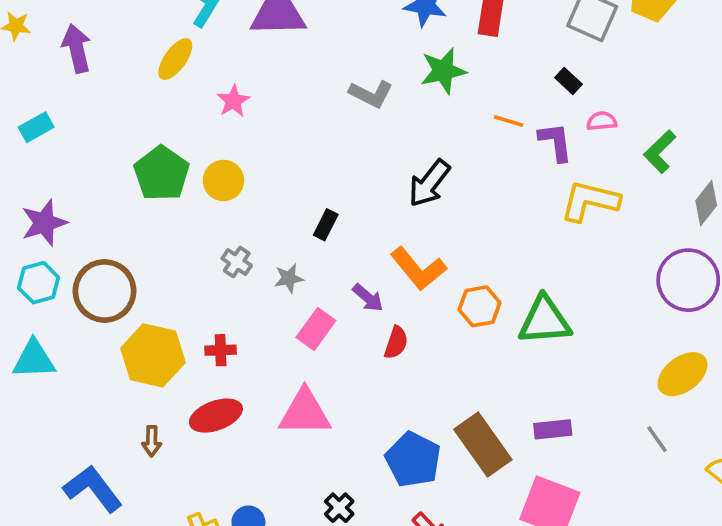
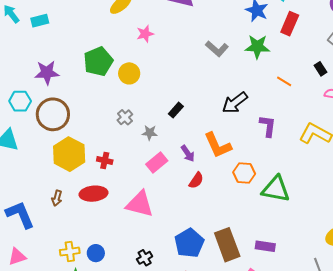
purple L-shape: (556, 142) -> (268, 126), moved
purple star: (44, 223) -> (47, 73), moved

